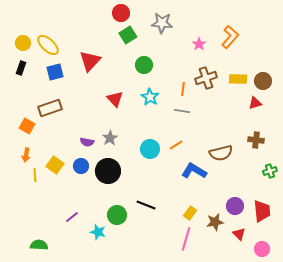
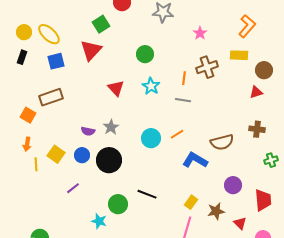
green square: (128, 35) -> (101, 24), moved
orange L-shape: (230, 37) -> (247, 26), moved
yellow rectangle: (238, 79) -> (239, 55), moved
purple circle: (235, 206) -> (233, 185), moved
purple line: (72, 217) -> (73, 188), moved

